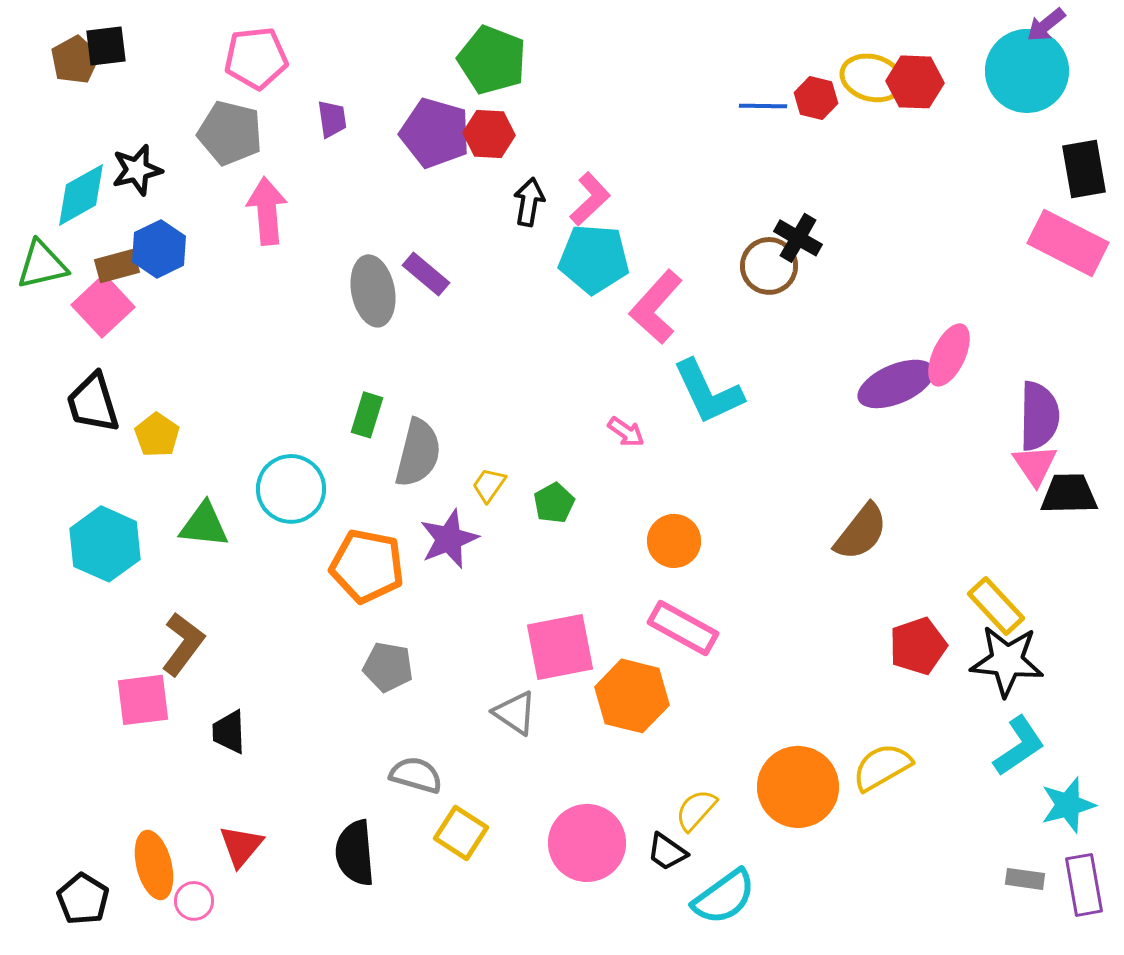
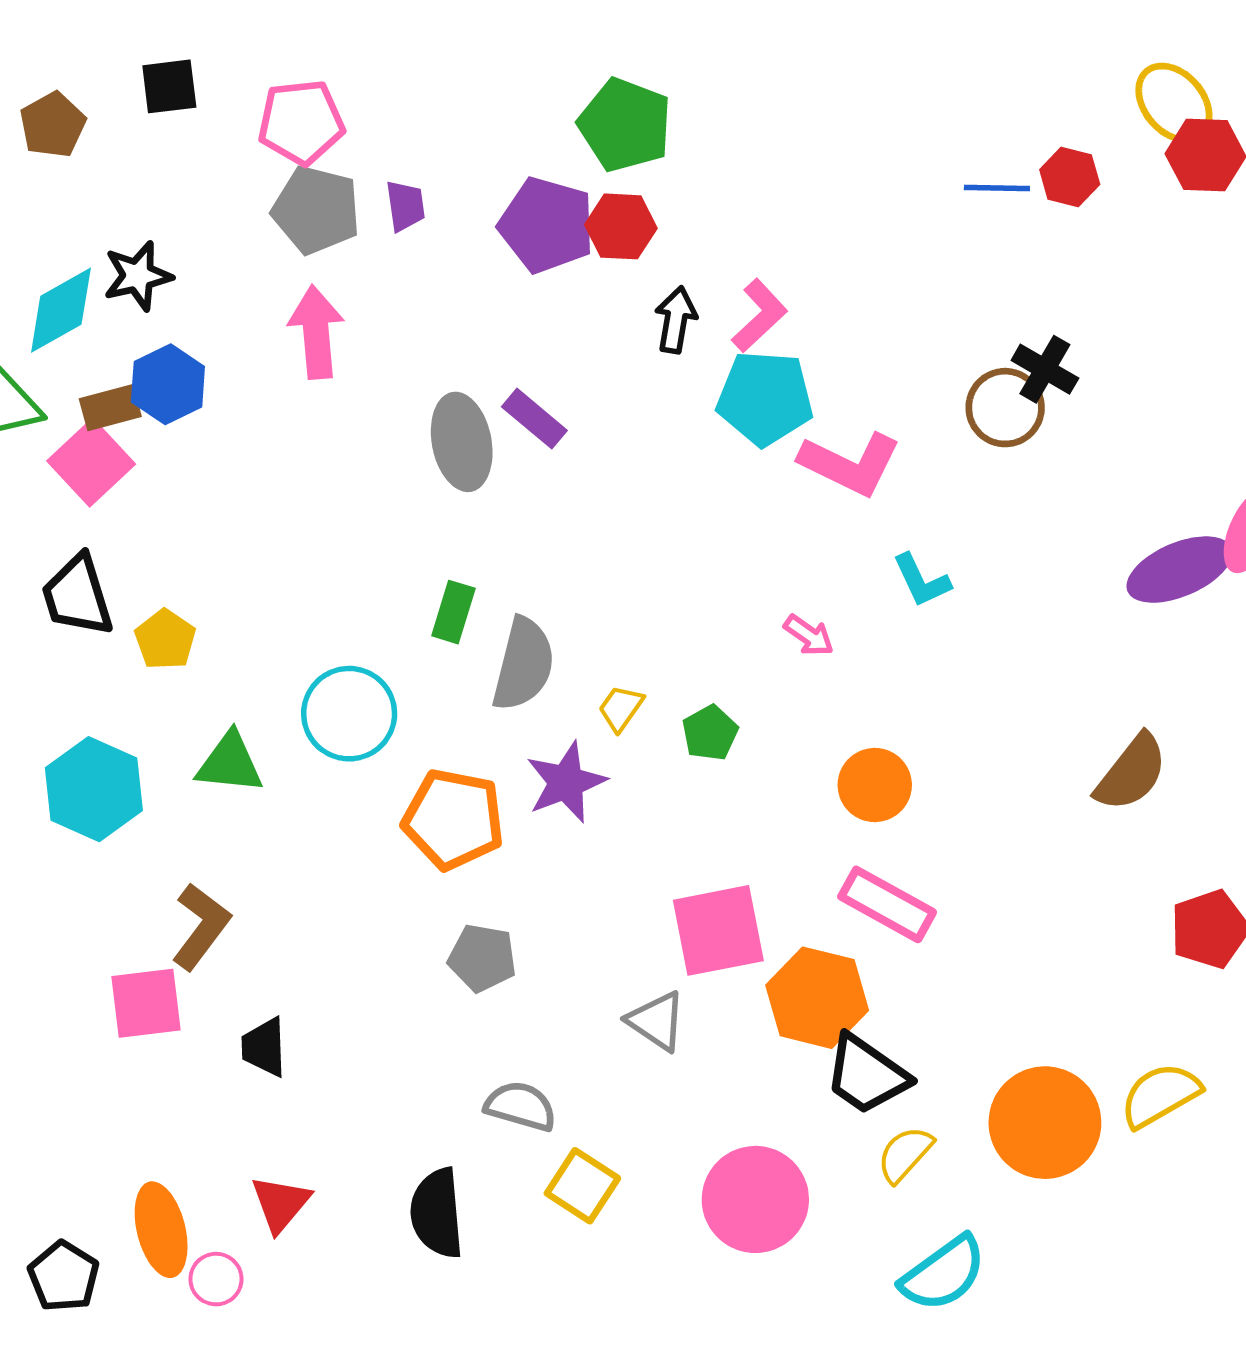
black square: (106, 46) -> (169, 86), moved
yellow ellipse: (872, 78) -> (1174, 103), moved, turned 34
gray pentagon: (230, 133) -> (316, 210), moved
pink L-shape: (656, 307) -> (850, 464), turned -106
cyan L-shape: (708, 392) -> (921, 581), size x0.6
black trapezoid: (667, 852) -> (867, 1075), moved, size x1.6

